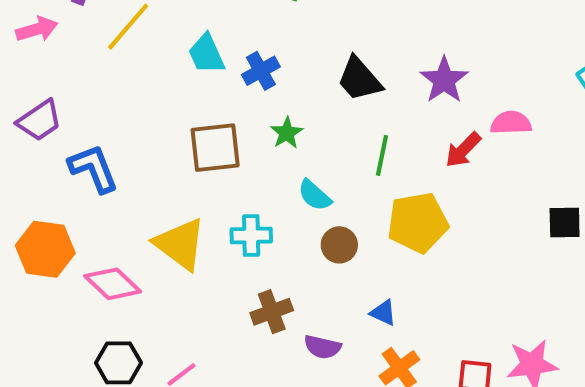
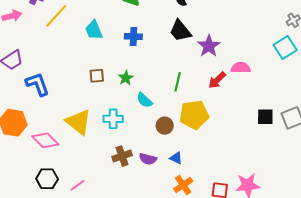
blue cross: (261, 71) -> (133, 37), moved, turned 30
black trapezoid: (359, 79) -> (180, 31), moved
green star: (287, 133) -> (126, 78), moved
brown square: (215, 148) -> (97, 76), size x0.6
brown circle: (339, 245) -> (165, 126), moved
purple semicircle: (322, 347) -> (148, 159), moved

